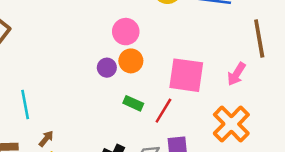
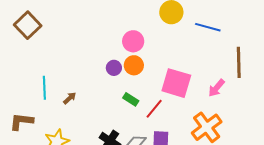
brown arrow: (46, 139) -> (70, 98), moved

